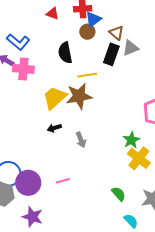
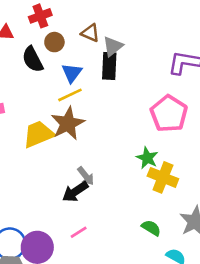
blue triangle: (93, 19) -> (72, 73), moved
black semicircle: (65, 53) -> (33, 59), moved
black rectangle: (111, 54) -> (109, 66), moved
yellow trapezoid: (55, 98) -> (39, 134), turned 36
black arrow: (54, 128) -> (75, 192), moved, size x1.5

